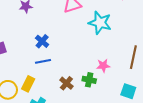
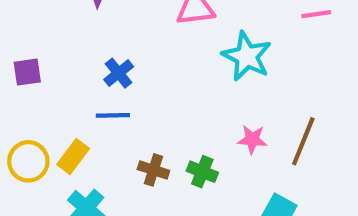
pink star: (103, 66) -> (252, 139), moved
brown cross: (66, 83) -> (153, 170), turned -32

